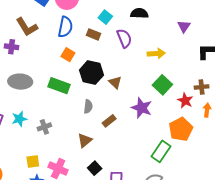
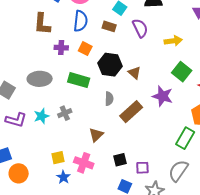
brown L-shape: (27, 27) -> (42, 24), turned 40
purple cross: (12, 47) -> (61, 48), moved
brown rectangle: (109, 121) -> (131, 112), size x1.6
gray cross: (44, 127) -> (65, 113), moved
brown triangle: (85, 140) -> (96, 135), moved
black square: (95, 168) -> (120, 160), turned 32

